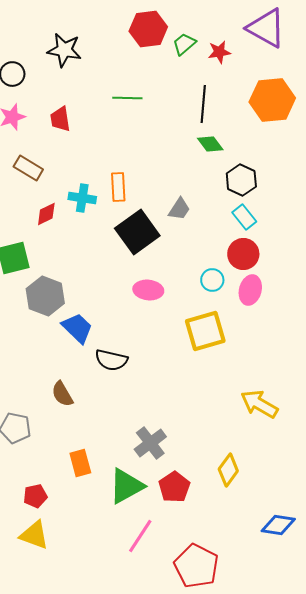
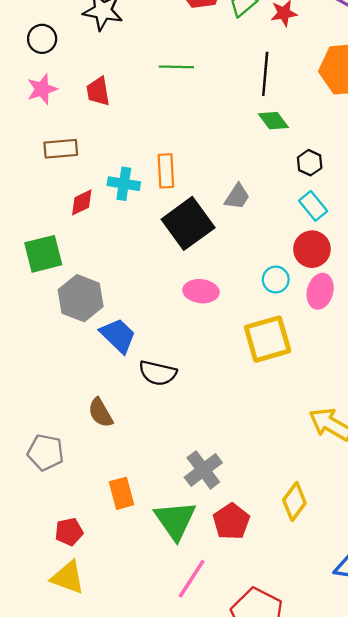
brown rectangle: (28, 168) -> (61, 149), turned -36
black hexagon: (241, 180) -> (310, 163), size x0.7
green triangle: (126, 486) -> (175, 520), turned -36

